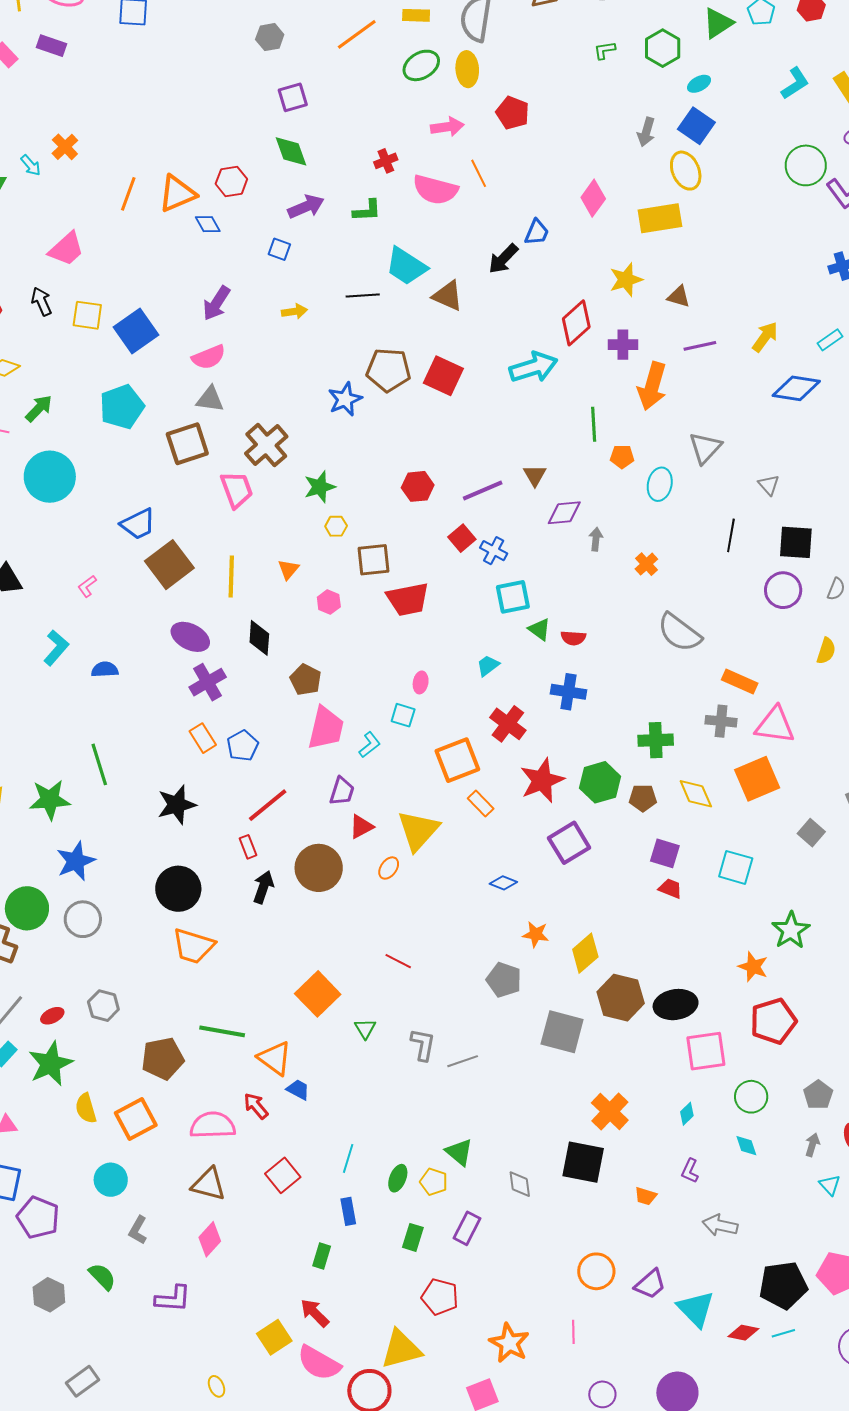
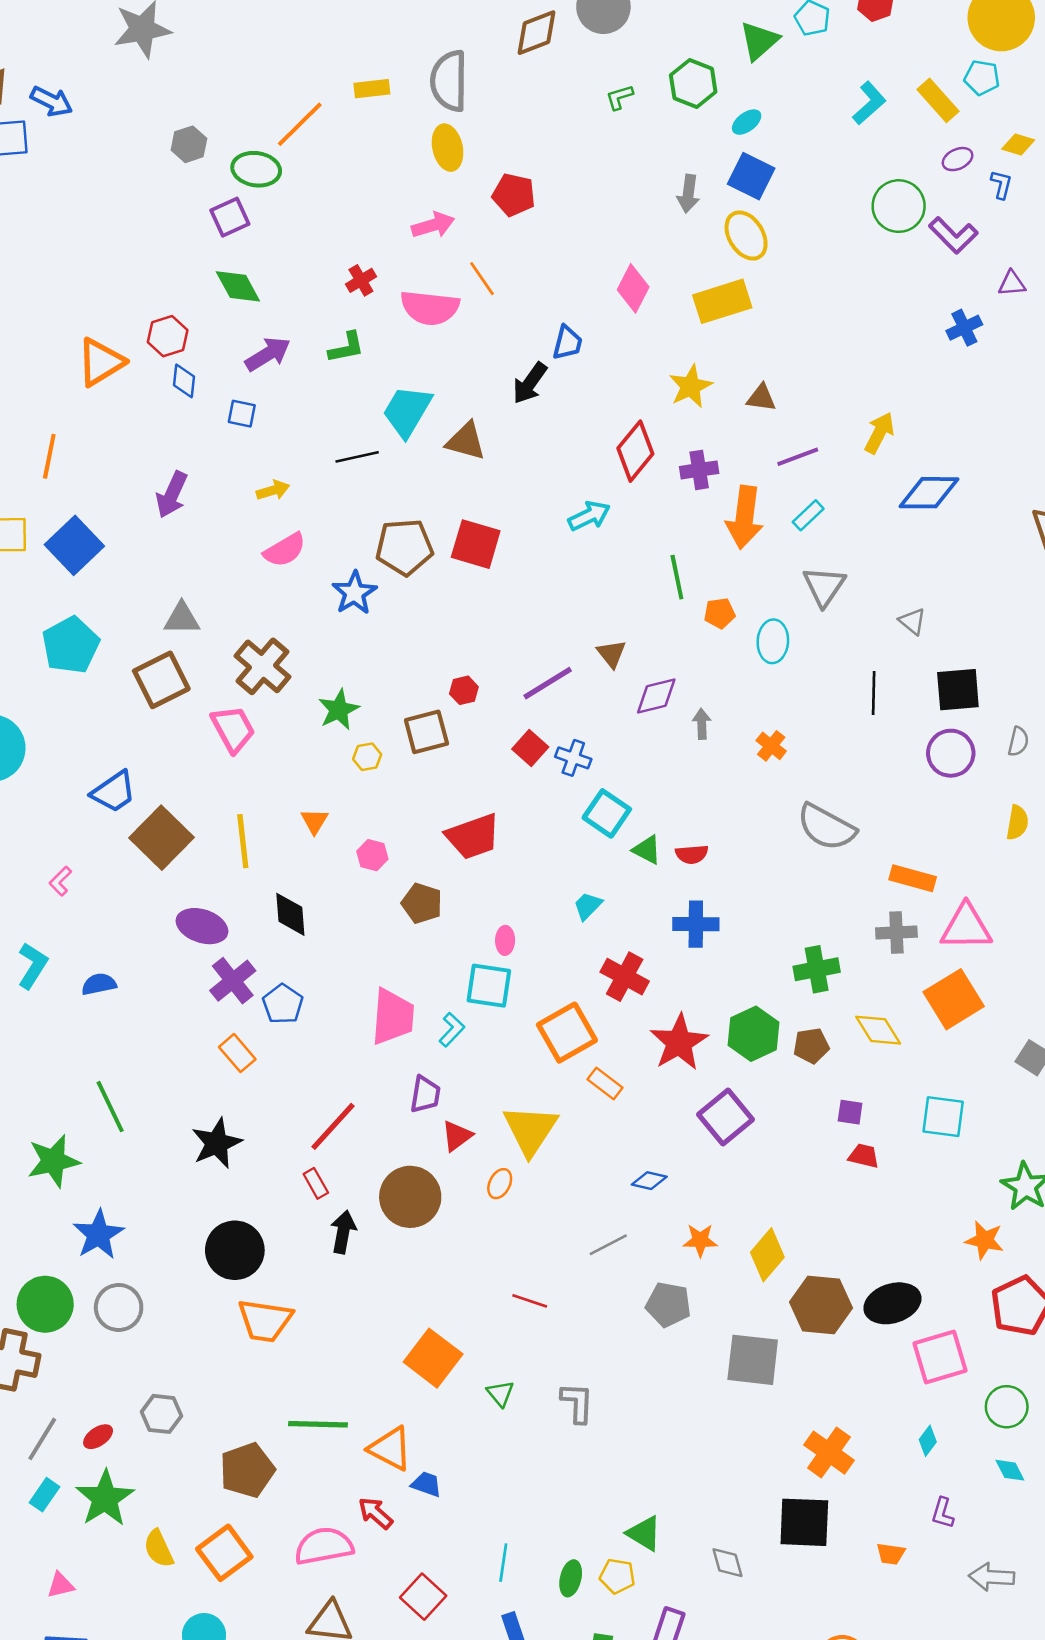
green ellipse: (421, 65) -> (256, 169), moved, turned 48
orange line: (128, 194) -> (49, 456), moved
blue diamond: (208, 224) -> (184, 381), moved, turned 44
cyan trapezoid: (406, 266) -> (407, 411), turned 96
cyan rectangle: (830, 340) -> (808, 515), moved
pink semicircle: (209, 357) -> (285, 550), moved
cyan arrow: (534, 367) -> (589, 516), size x0.7
red hexagon: (418, 486) -> (464, 690), size x0.7
brown square: (374, 560) -> (426, 732), moved
cyan square: (513, 597) -> (607, 813), turned -36
brown pentagon: (306, 680) -> (422, 903), moved
cyan square: (403, 715) -> (489, 986), size x1.5
blue pentagon: (243, 746) -> (283, 1004), moved
purple square: (665, 853) -> (850, 1112), size x0.7
gray line: (463, 1061) -> (608, 1245), moved

